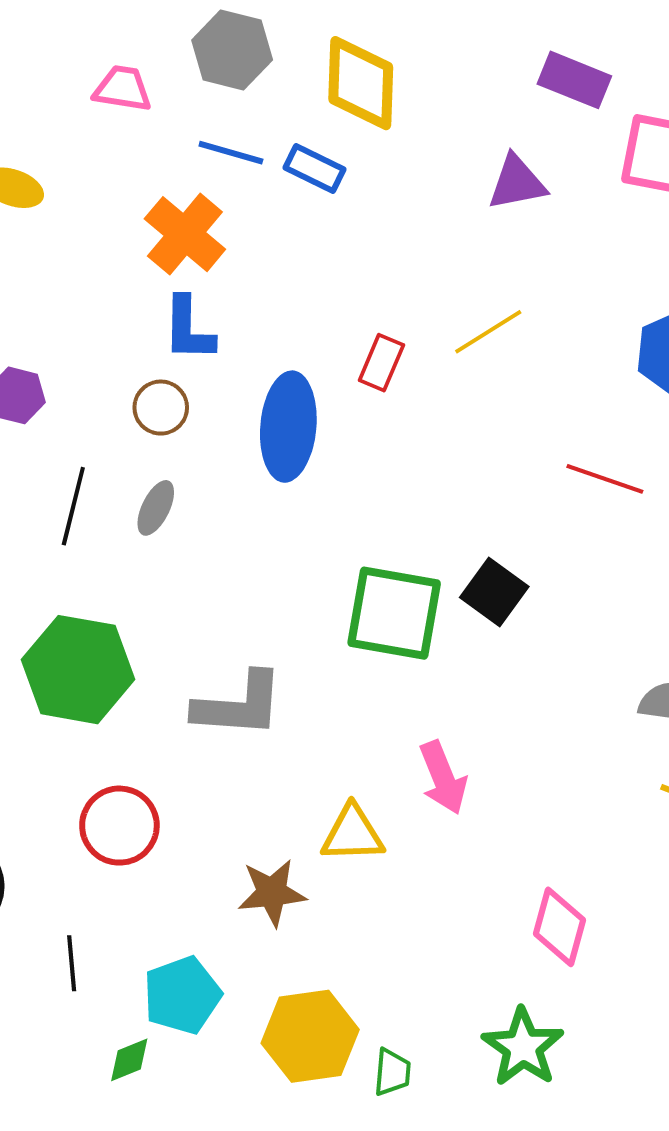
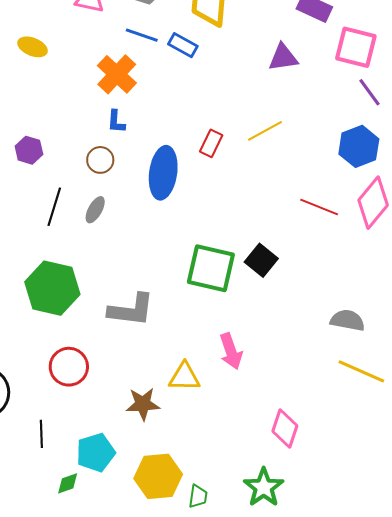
blue L-shape: (188, 329) -> (116, 122), size x0.7

